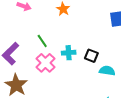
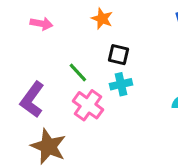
black square: (91, 56) -> (118, 55), moved

